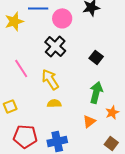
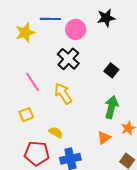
yellow semicircle: (54, 103) -> (56, 132), moved, turned 32
yellow square: (10, 106) -> (26, 115), moved

